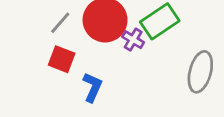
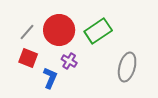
purple cross: (133, 40) -> (69, 61), moved

